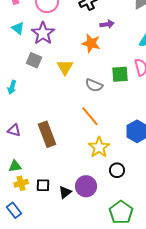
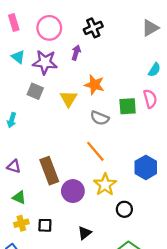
purple arrow: (107, 24) -> (76, 53), moved, turned -64
purple star: (43, 33) -> (45, 62), turned -30
orange star: (91, 43) -> (94, 85), moved
green triangle: (15, 166) -> (19, 197), moved, turned 32
purple circle: (86, 186) -> (73, 191), moved
black triangle: (65, 192) -> (85, 233), moved

